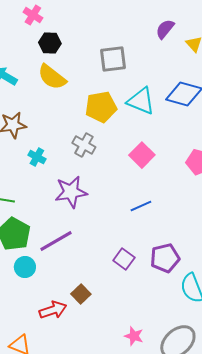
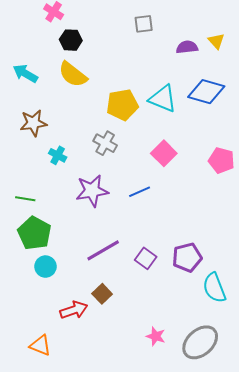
purple semicircle: (165, 29) -> (187, 47), moved, turned 45
gray square: (113, 59) -> (144, 24), moved, size x0.7
blue line: (141, 206) -> (140, 192), moved
purple line: (56, 241) -> (103, 250), moved

